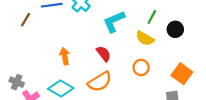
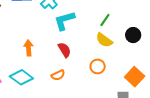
green line: (152, 17) -> (105, 20), moved
cyan L-shape: (114, 22) -> (64, 21), moved
orange semicircle: (100, 82) -> (58, 75), size x0.6

